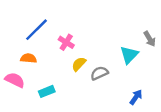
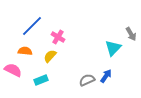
yellow semicircle: (79, 64) -> (50, 56), moved
gray semicircle: (99, 73) -> (87, 80), moved
blue arrow: (136, 97) -> (106, 76), moved

